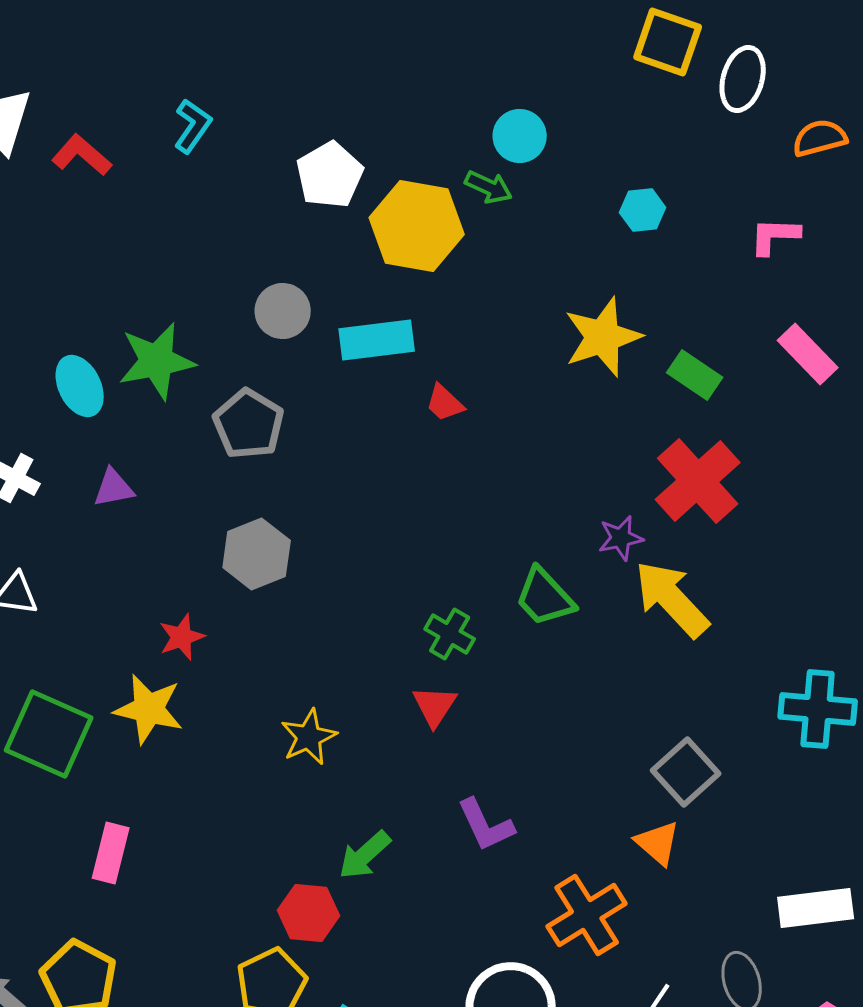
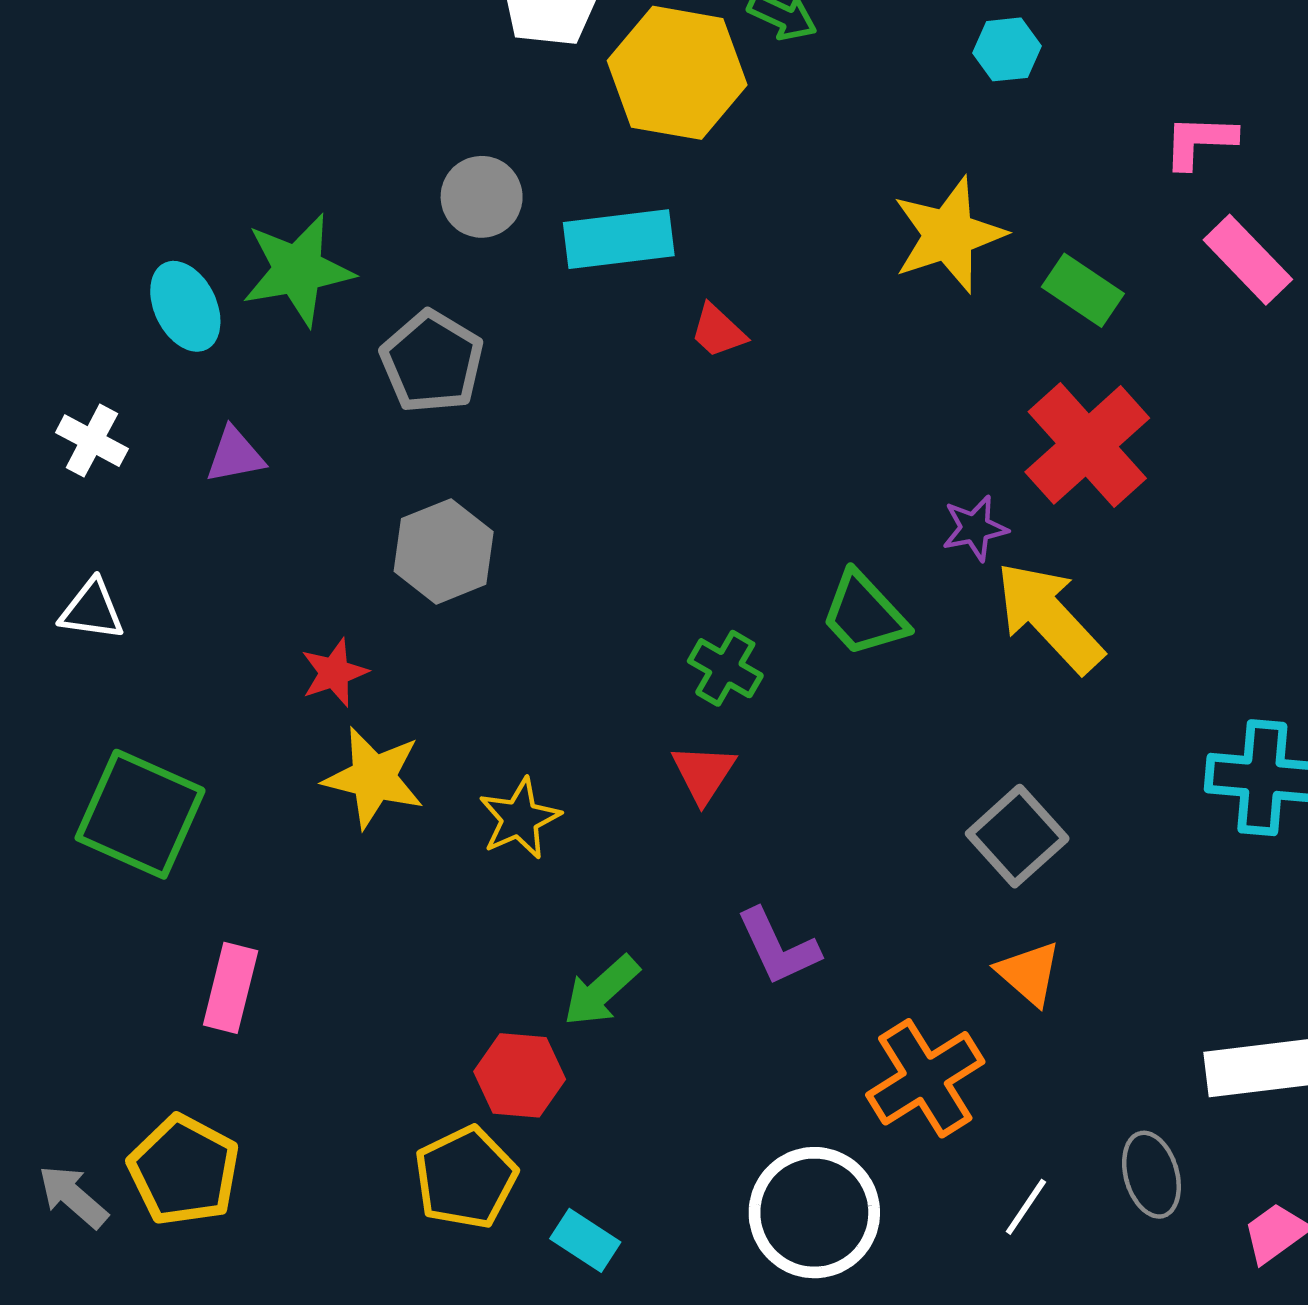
pink L-shape: (775, 236) -> (1200, 141), moved
yellow star: (149, 709) -> (374, 778), moved
gray square: (686, 772) -> (1017, 836), moved

